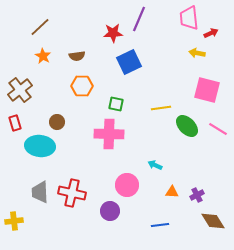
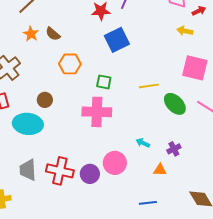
brown semicircle: (77, 56) -> (53, 34), moved, turned 49
purple cross: (197, 195) -> (174, 149), moved
purple circle: (110, 211) -> (90, 174), moved

